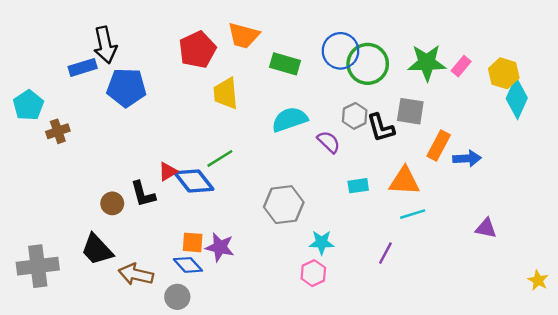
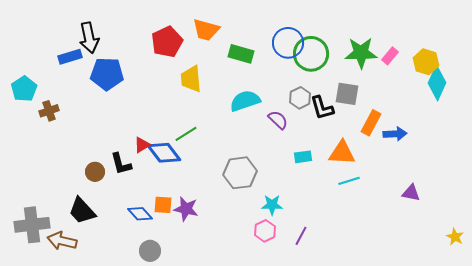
purple line: (385, 253) -> (301, 236), moved
blue diamond: (188, 265) -> (140, 214), moved
brown arrow: (136, 274) -> (62, 241), moved

